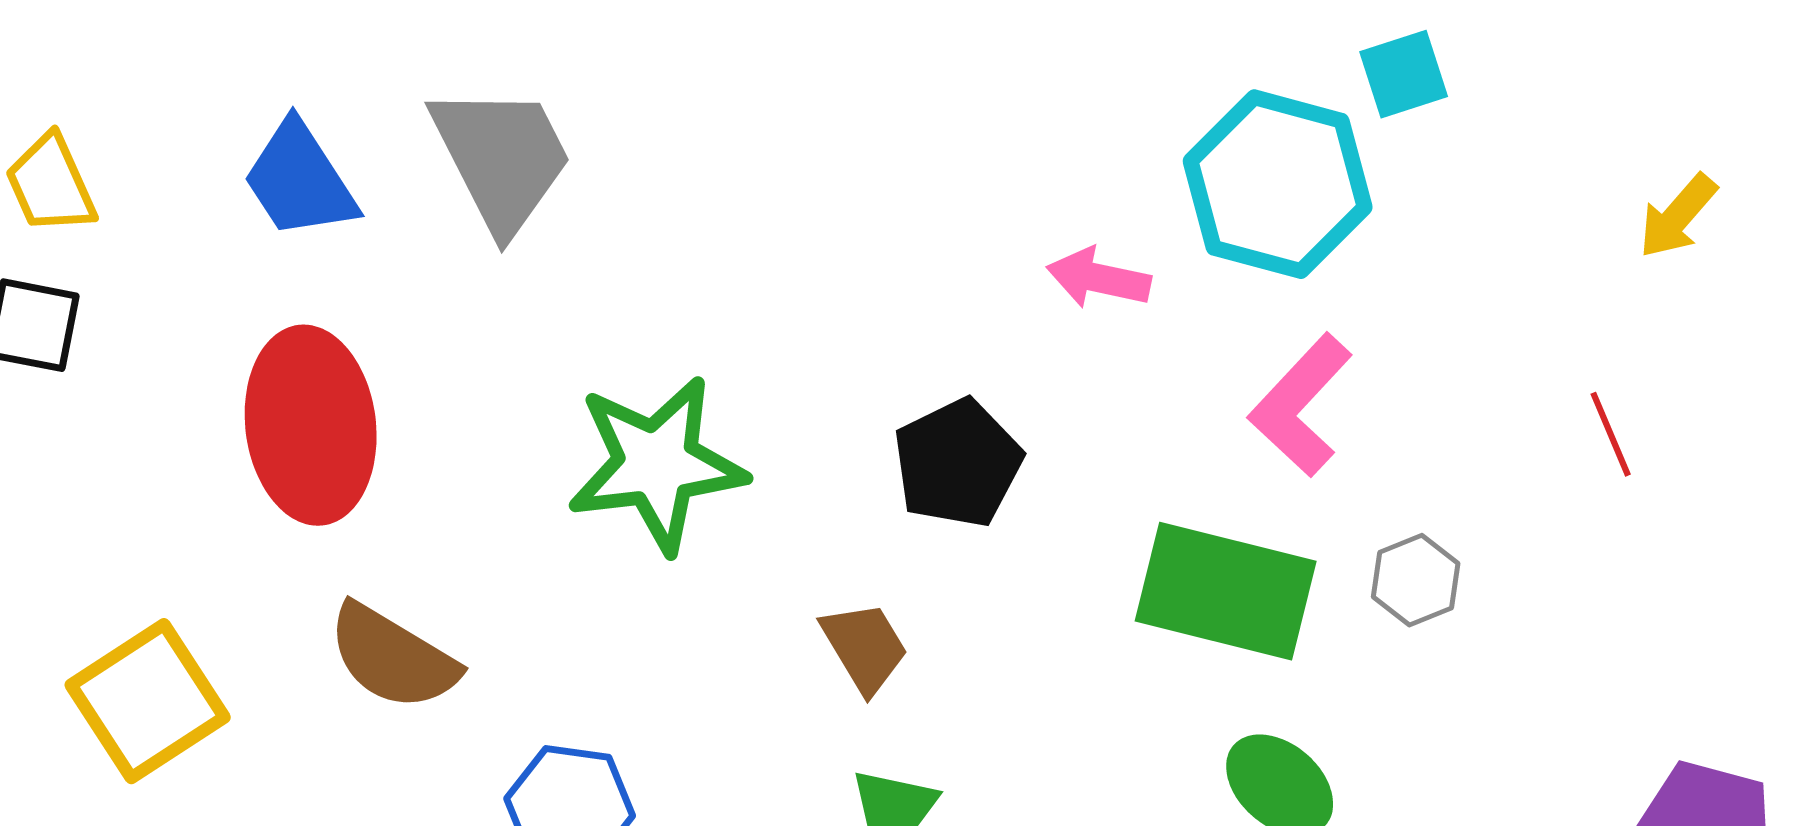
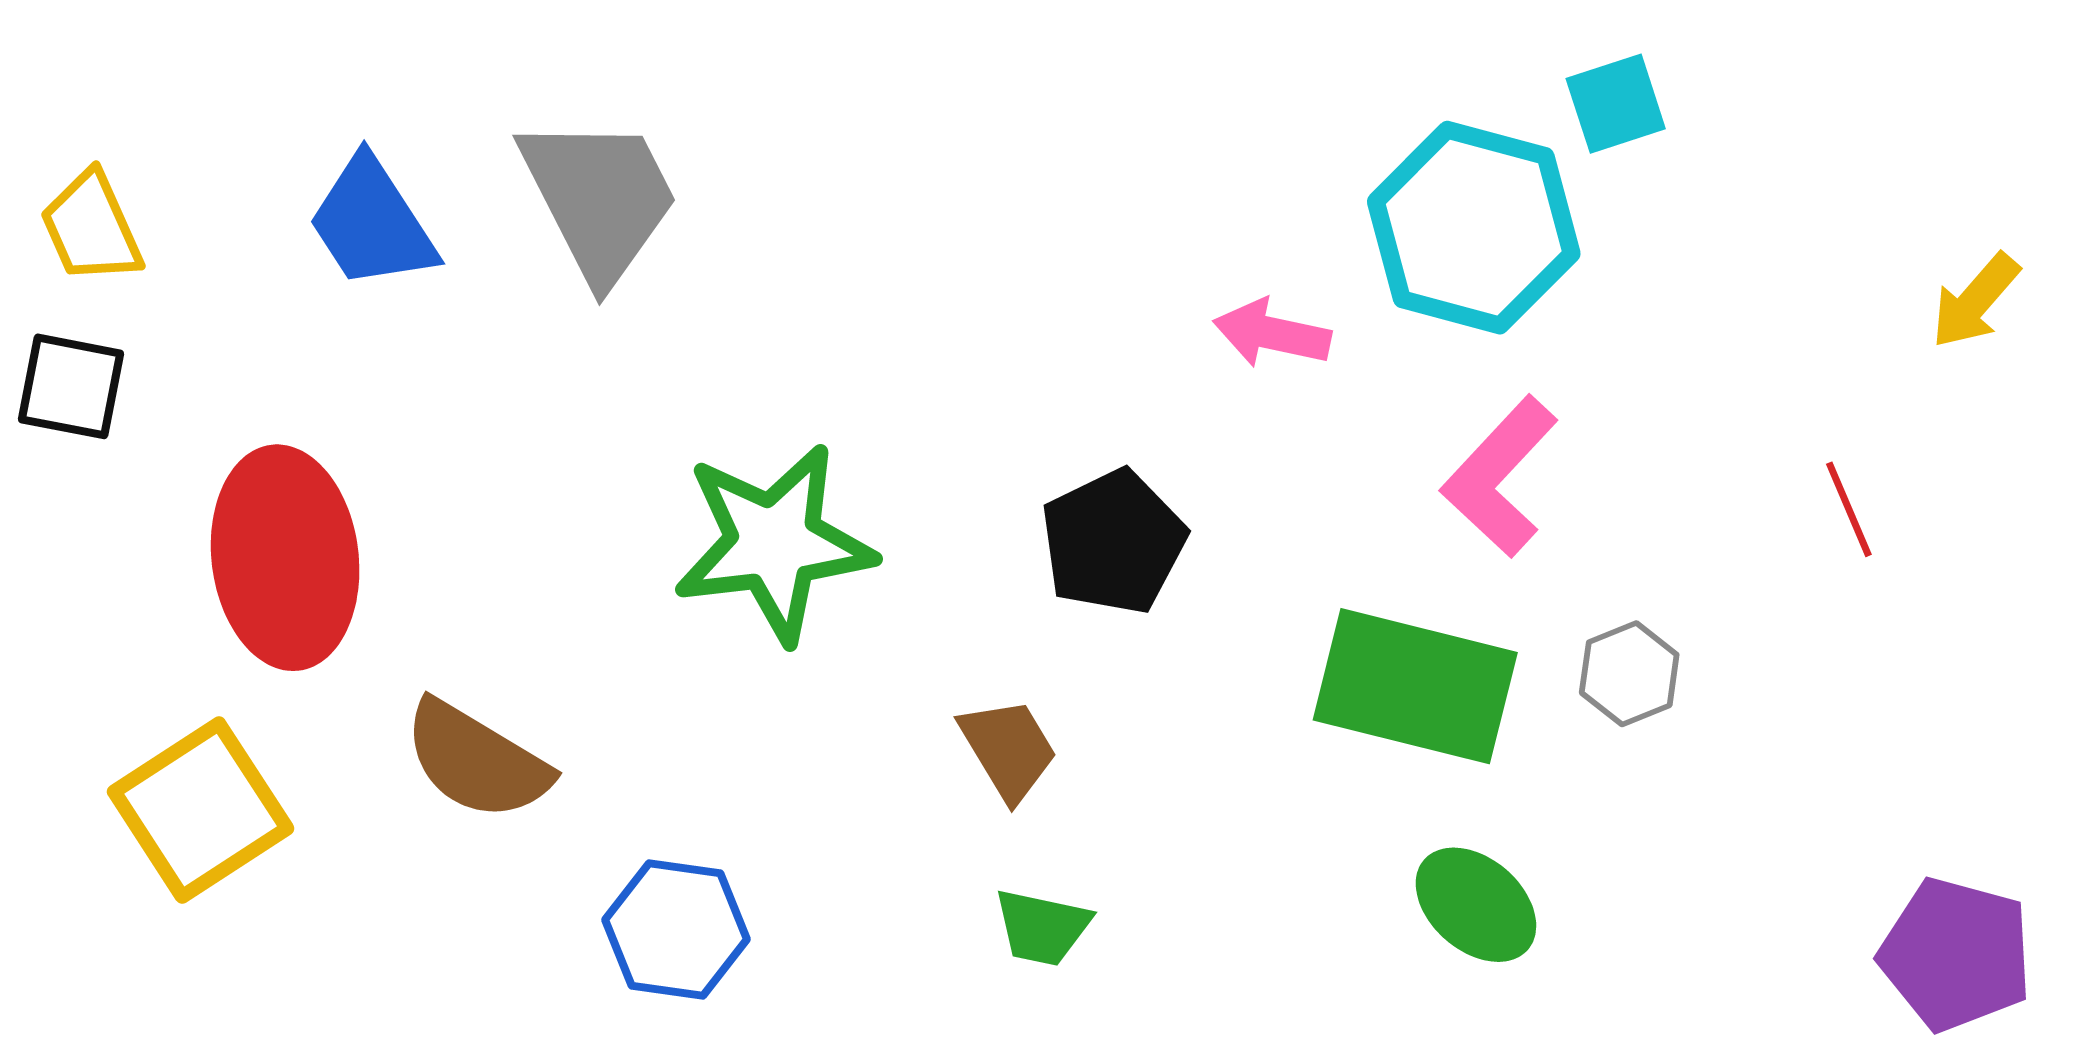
yellow arrow: (1678, 216) -> (1975, 301), moved
red ellipse: (311, 425) -> (285, 558), moved

